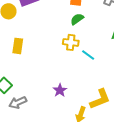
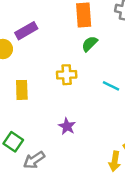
yellow cross: (71, 42) -> (67, 75), moved
purple star: (60, 90) -> (67, 126), moved

